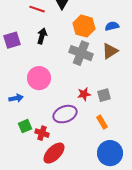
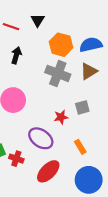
blue semicircle: (112, 26) -> (91, 45), size x1.5
gray square: (104, 95) -> (82, 107), moved
purple ellipse: (65, 114) -> (41, 138), turned 55
red ellipse: (54, 153) -> (48, 171), moved

